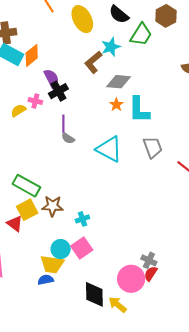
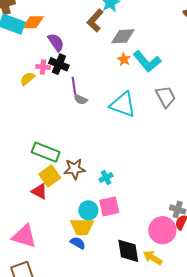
orange diamond: (32, 55) -> (33, 22), turned 45
black cross: (58, 91) -> (59, 64), moved, turned -30
cyan L-shape: (139, 110) -> (147, 61), turned -32
pink square: (82, 248) -> (109, 206), turned 30
blue semicircle: (46, 280) -> (78, 243), turned 49

